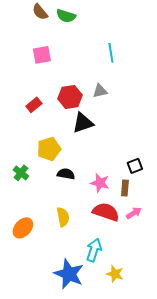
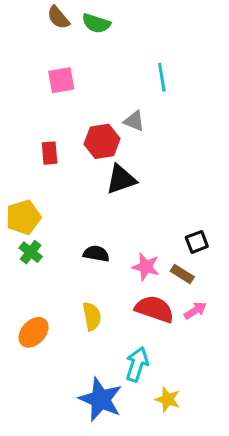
gray triangle: (100, 91) -> (134, 121), moved, turned 35
red rectangle: (34, 105) -> (50, 153), turned -56
yellow pentagon: (49, 149) -> (23, 217), moved
brown rectangle: (125, 188) -> (182, 274), turned -63

